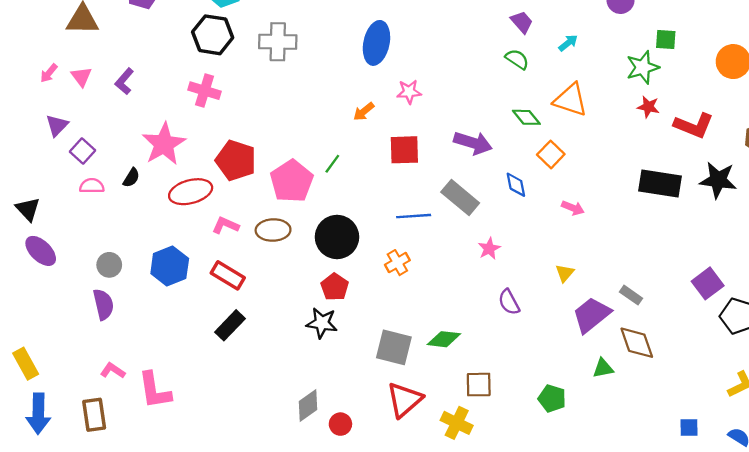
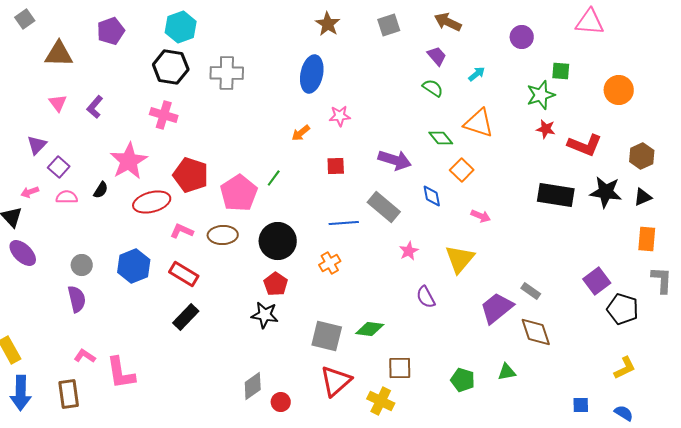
pink arrow: (49, 73) -> (30, 192), moved, turned 30
red square: (404, 150) -> (336, 166), size x0.7
yellow triangle: (565, 273) -> (460, 259), moved, size x1.8
green triangle: (603, 368) -> (507, 372), moved

